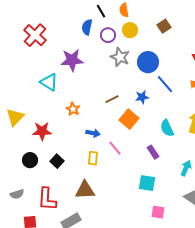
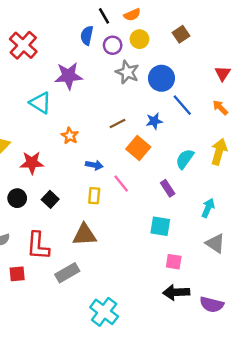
orange semicircle: (124, 10) -> (132, 15), turned -104
cyan semicircle: (167, 128) -> (185, 159), turned 60

